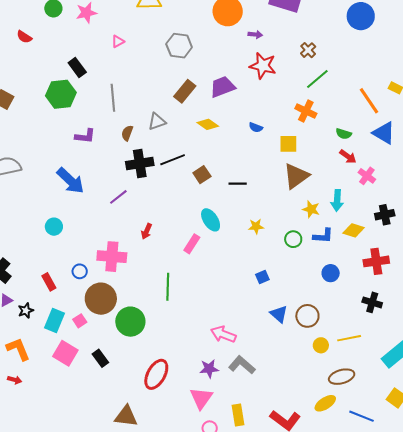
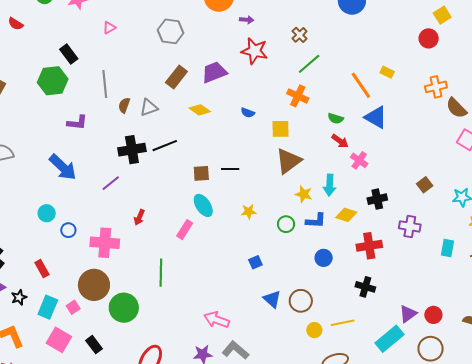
brown semicircle: (127, 133) -> (124, 105), moved
brown square: (202, 175) -> (201, 173), moved, turned 30
blue circle: (80, 271) -> (68, 230), moved

